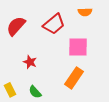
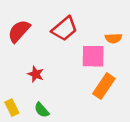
orange semicircle: (85, 12) -> (113, 38), moved
orange rectangle: (74, 78) -> (104, 86), moved

